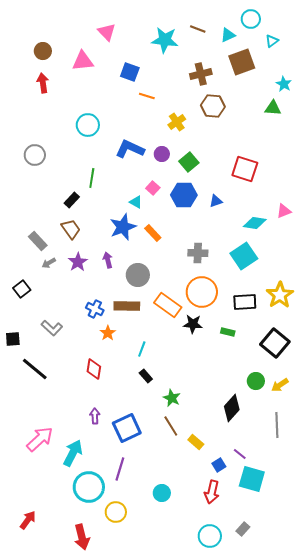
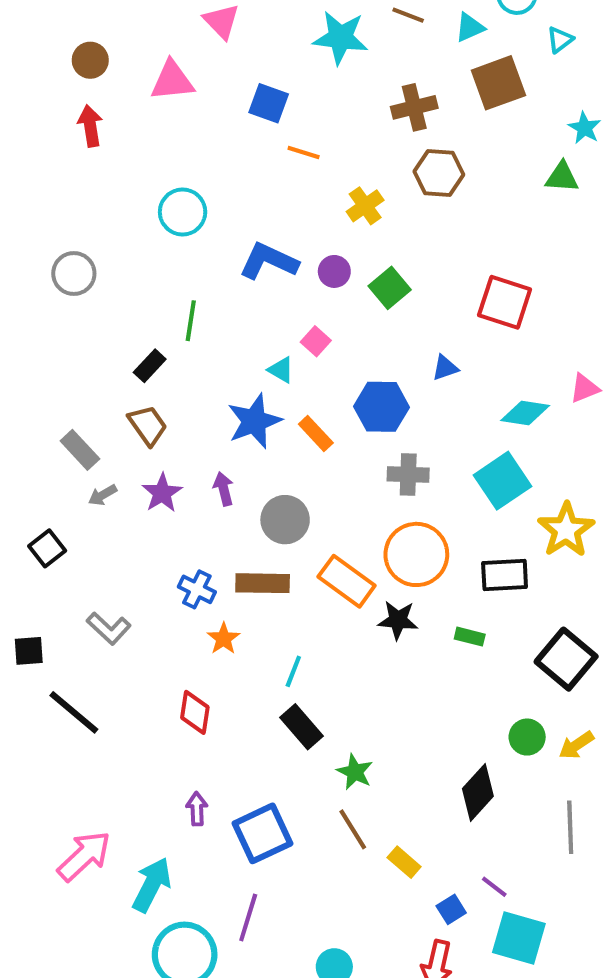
blue hexagon: (184, 195) -> (381, 407), moved
yellow star: (280, 295) -> (566, 530), moved
black rectangle: (146, 376) -> (301, 727), size x1.5

